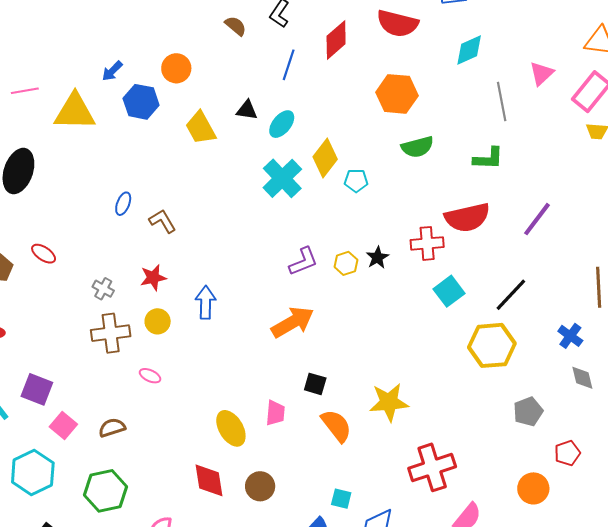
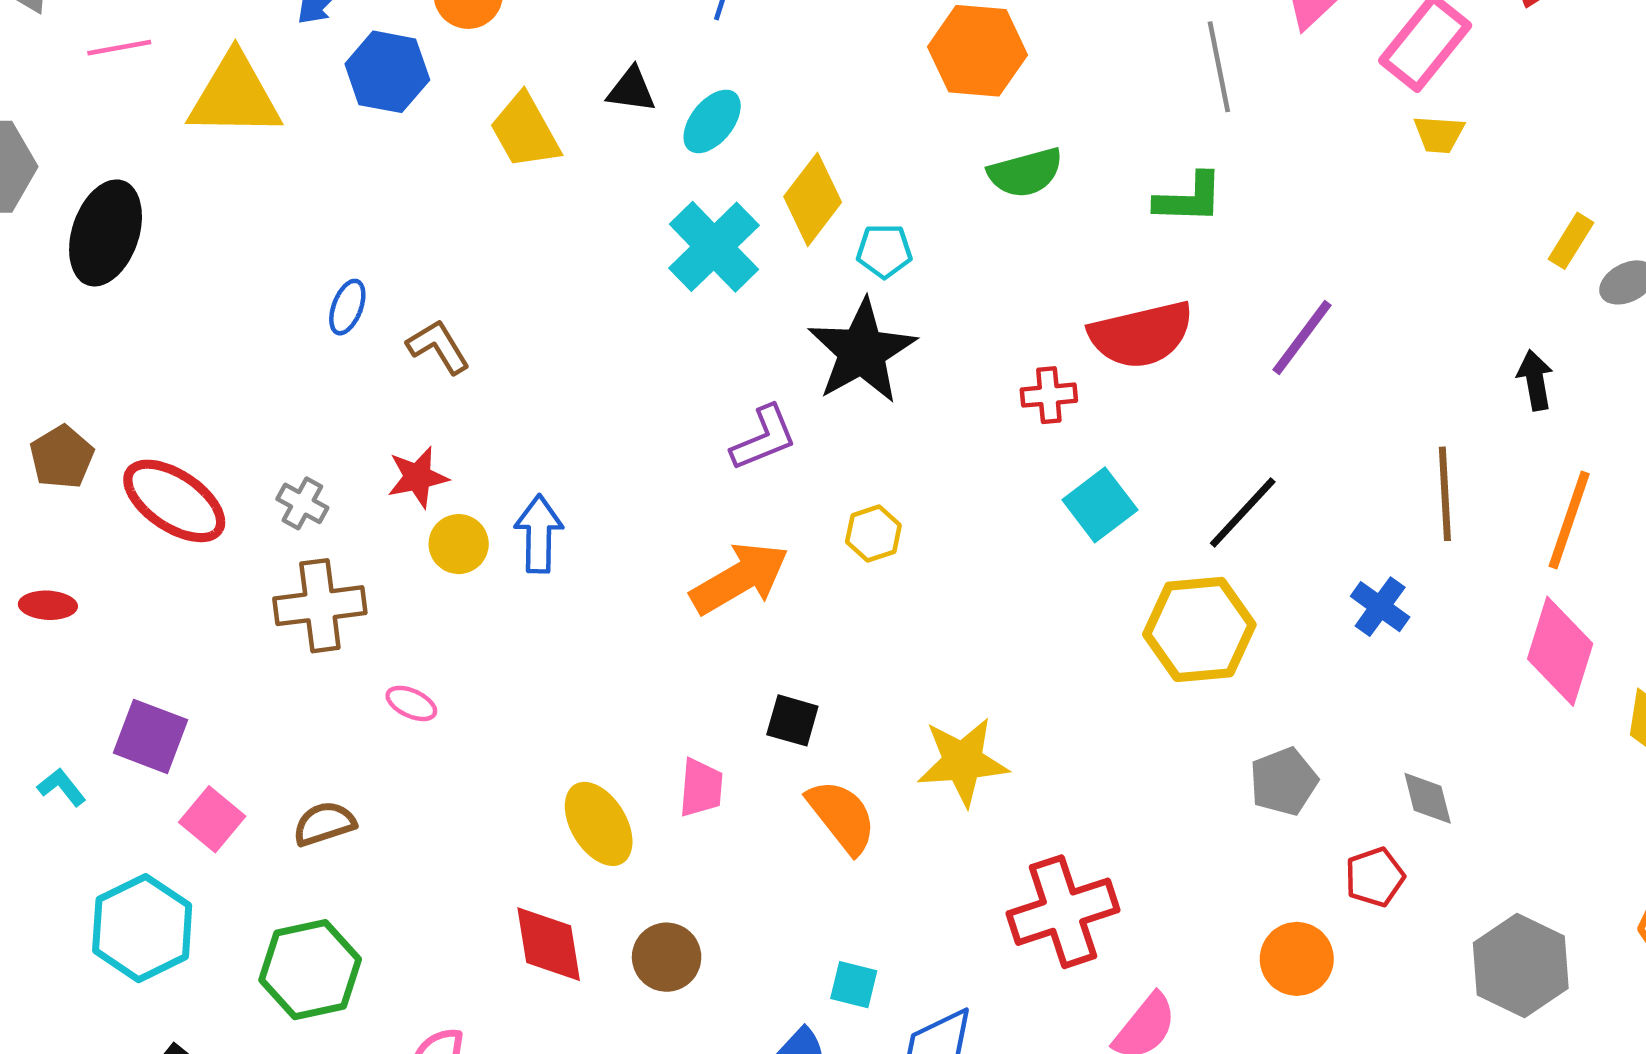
red cross: (427, 243) -> (1049, 395), size x0.7
red ellipse: (44, 254) -> (174, 501), moved, size x1.8
black star: (377, 258) -> (862, 351), moved, size x2.0
yellow hexagon: (346, 263) -> (873, 533), moved
yellow circle: (158, 321) -> (459, 544), moved
gray diamond: (582, 378) -> (1428, 798), moved

